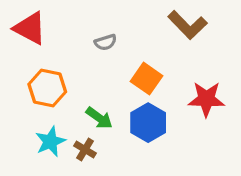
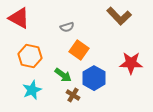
orange square: (146, 79) -> (79, 50), moved
brown cross: (85, 149) -> (73, 95), moved

